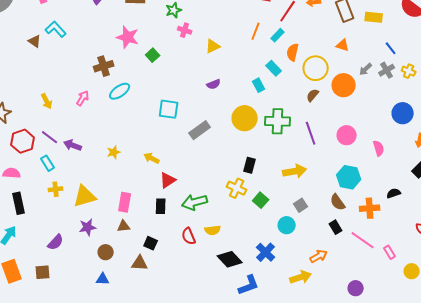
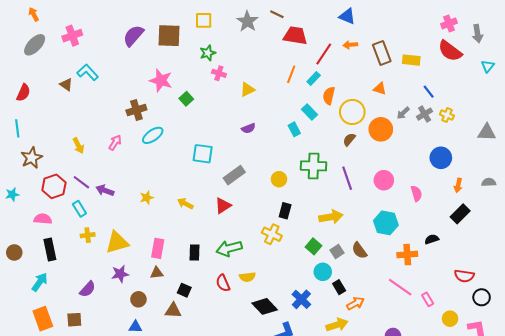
yellow circle: (245, 118) -> (279, 179), moved, size x0.6
red triangle: (168, 180) -> (223, 206), moved
green square: (261, 200) -> (314, 246), moved
brown semicircle: (338, 202) -> (359, 250), moved
black rectangle: (336, 227) -> (339, 287), moved

